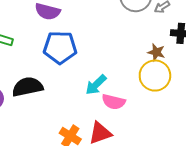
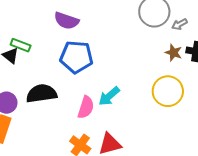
brown star: (156, 52) -> (174, 53), moved
pink semicircle: (114, 102) -> (86, 107), moved, turned -90

